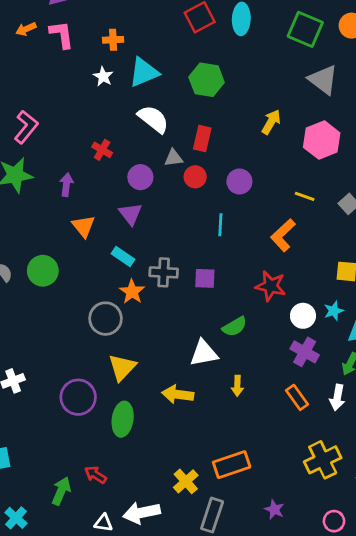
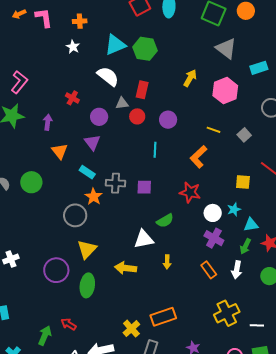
cyan triangle: (144, 72) -> (115, 45), moved

